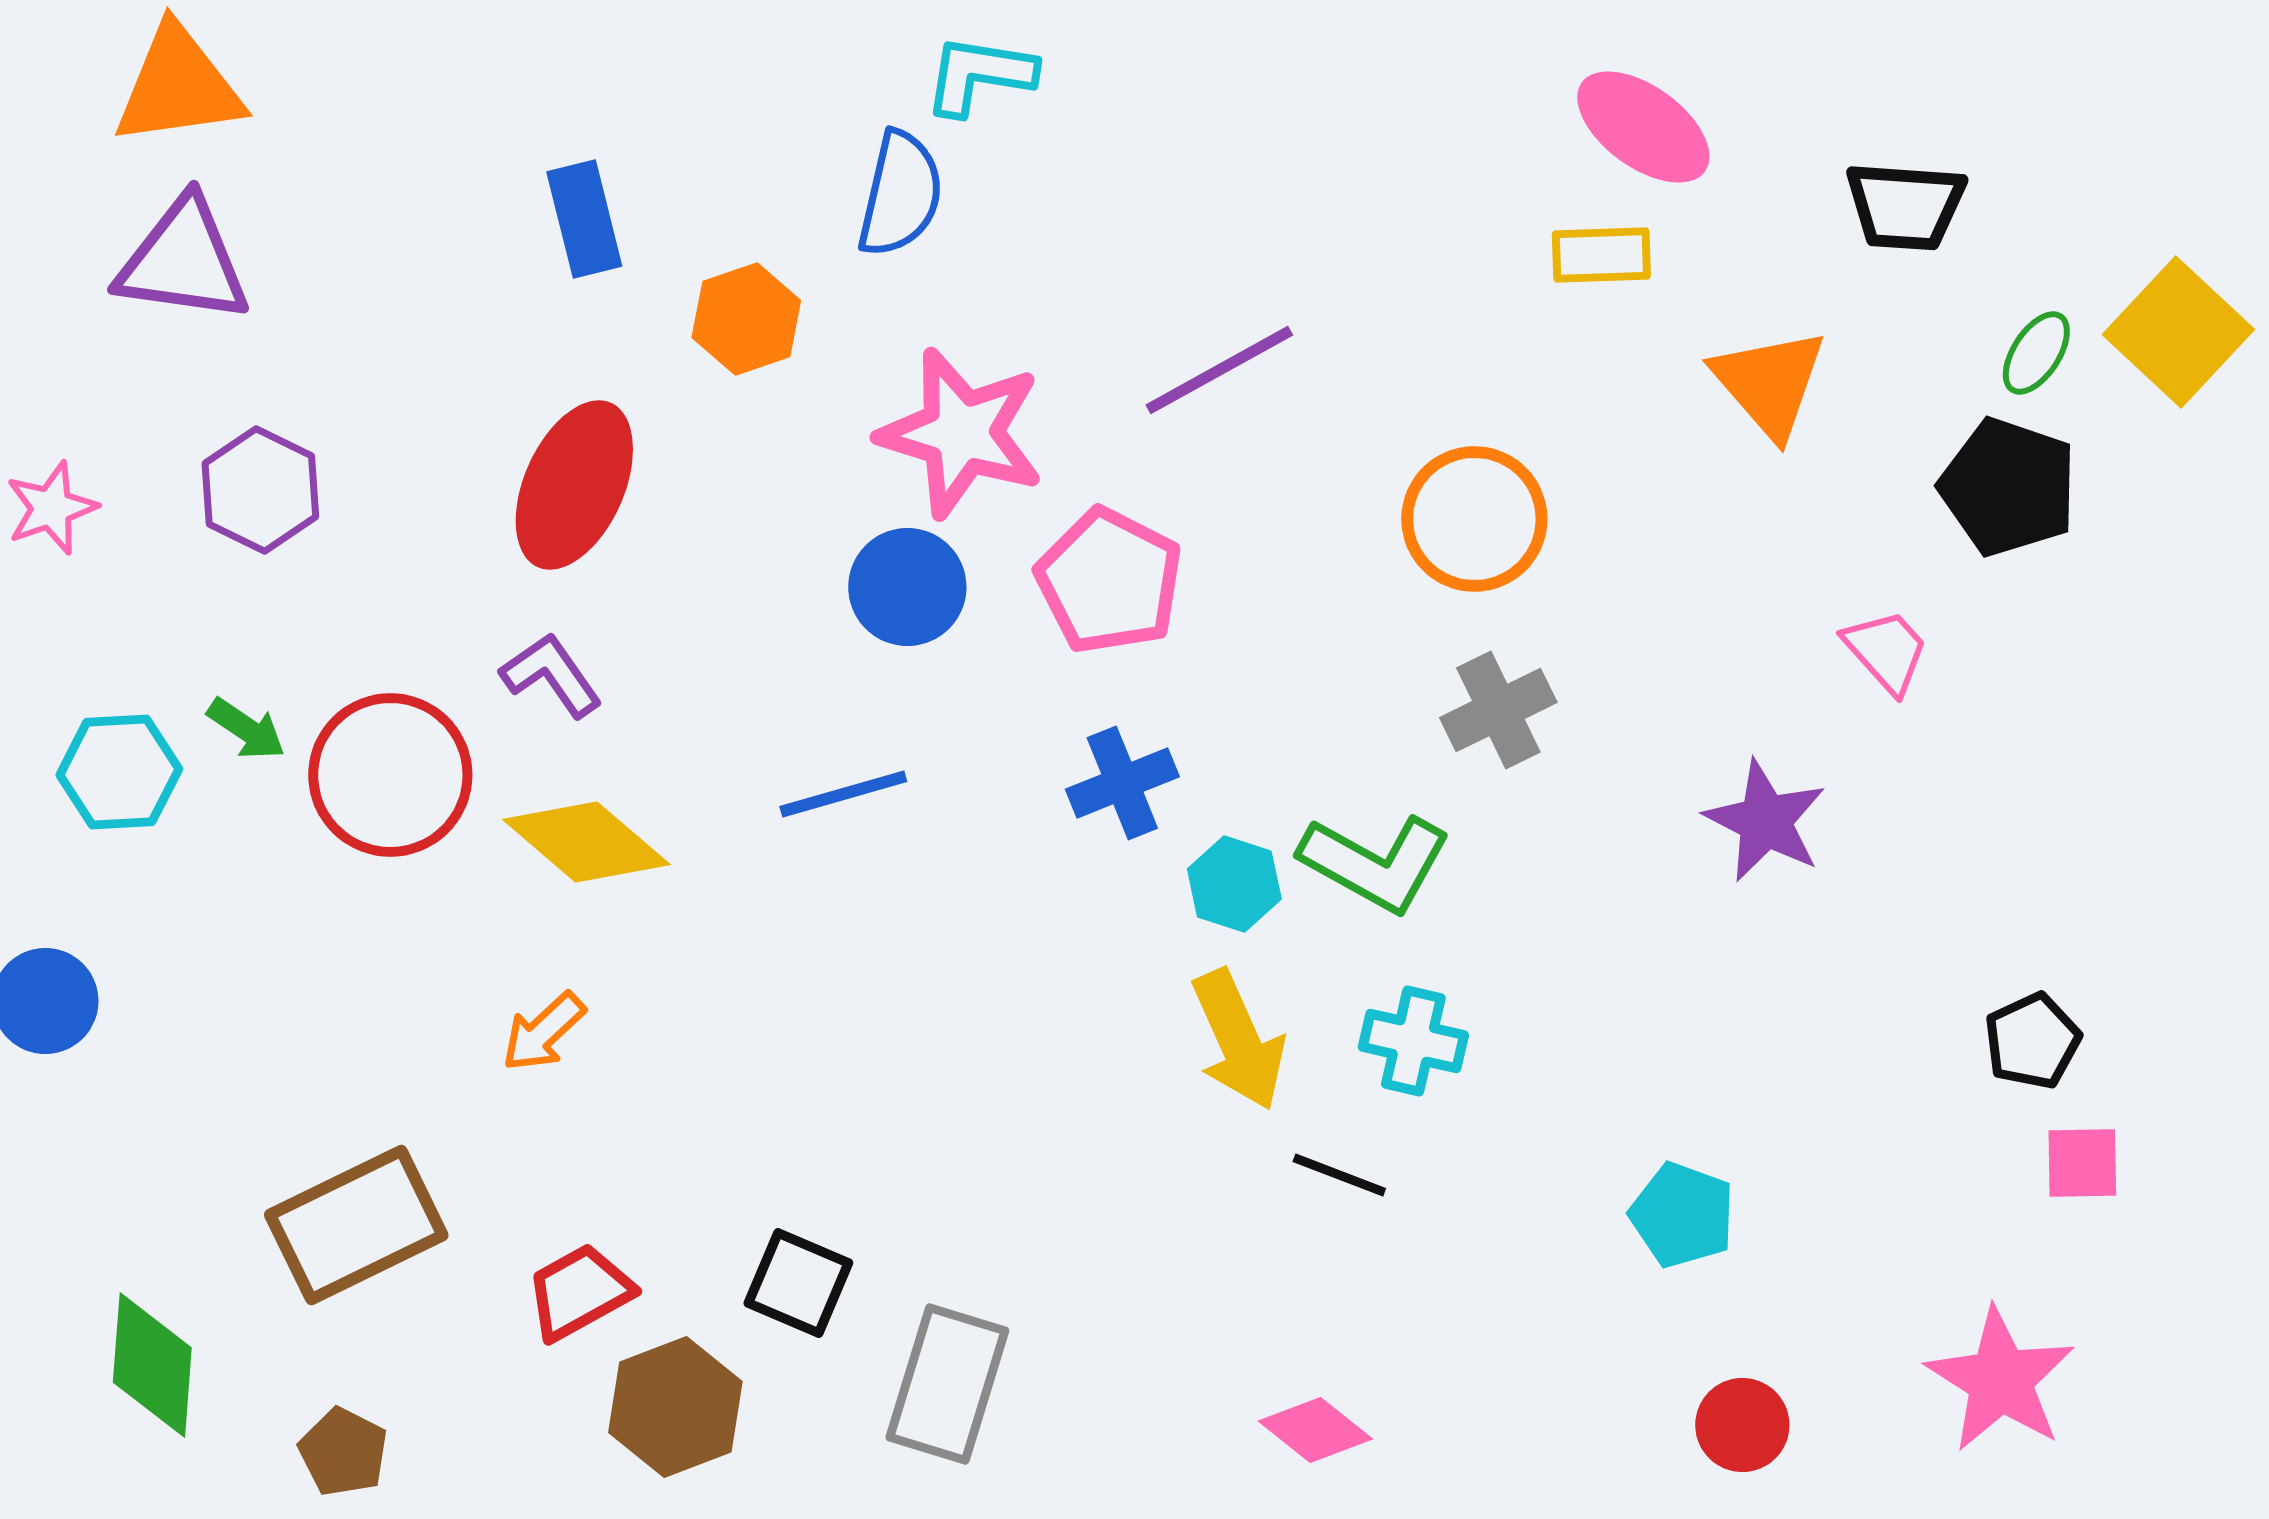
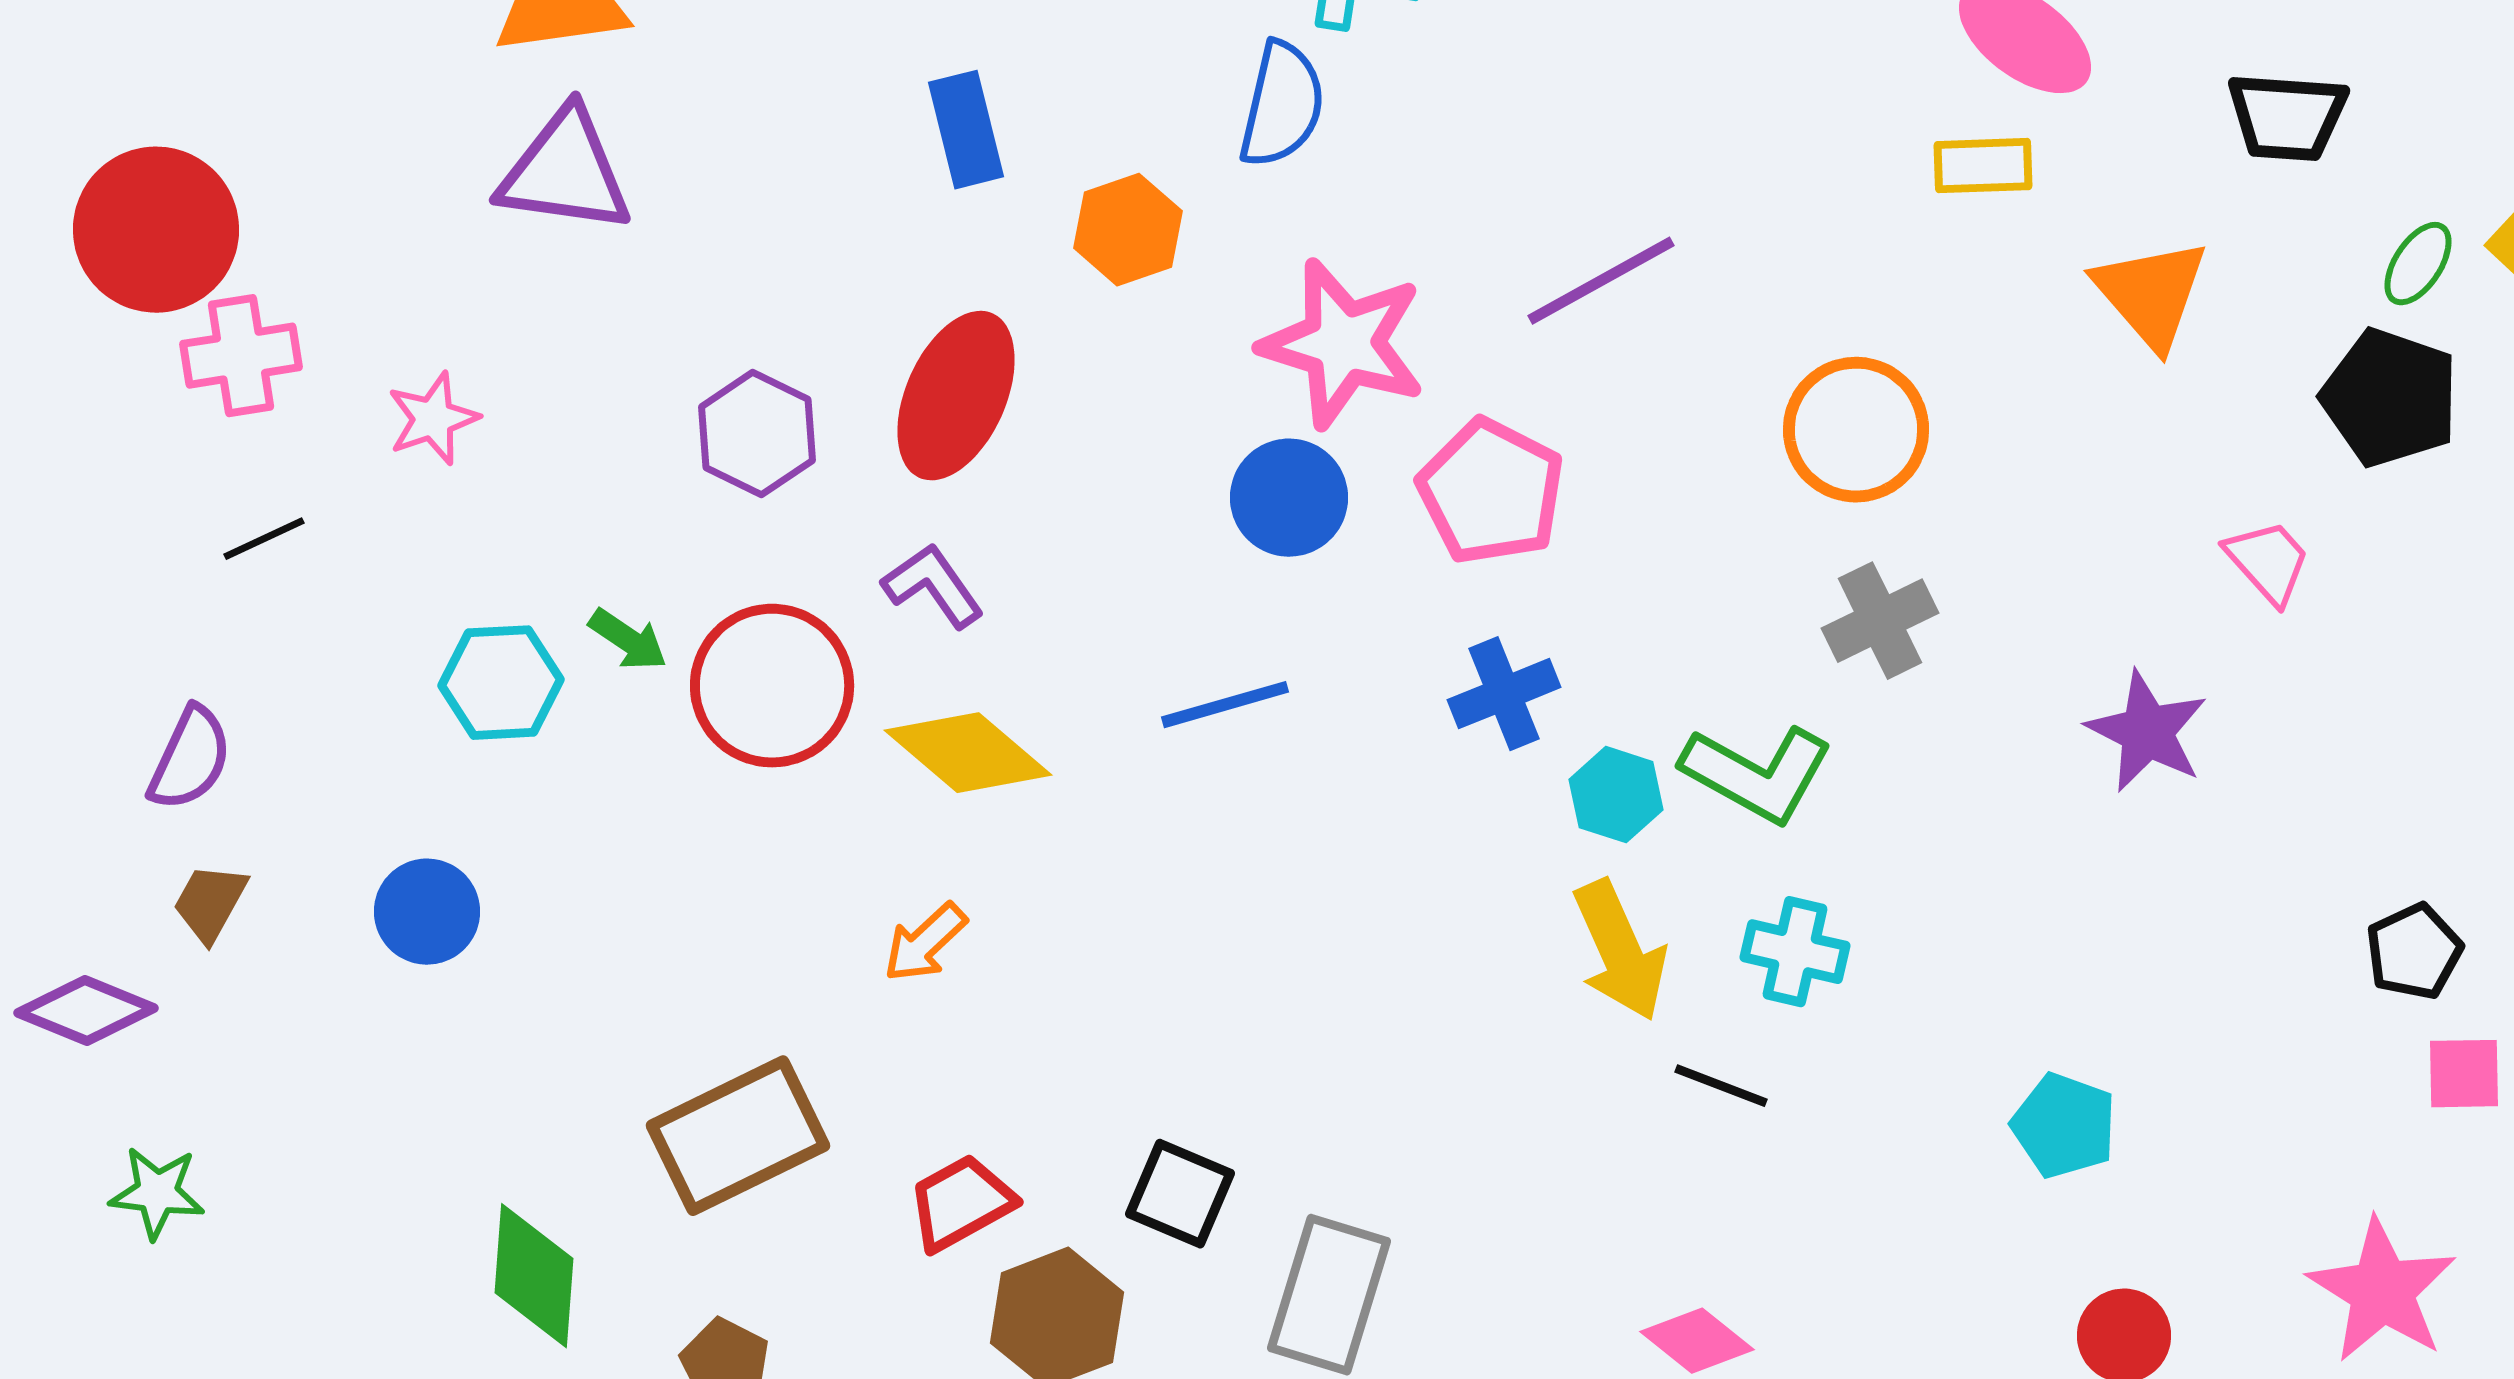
purple hexagon: (260, 490) -> (757, 434), moved

